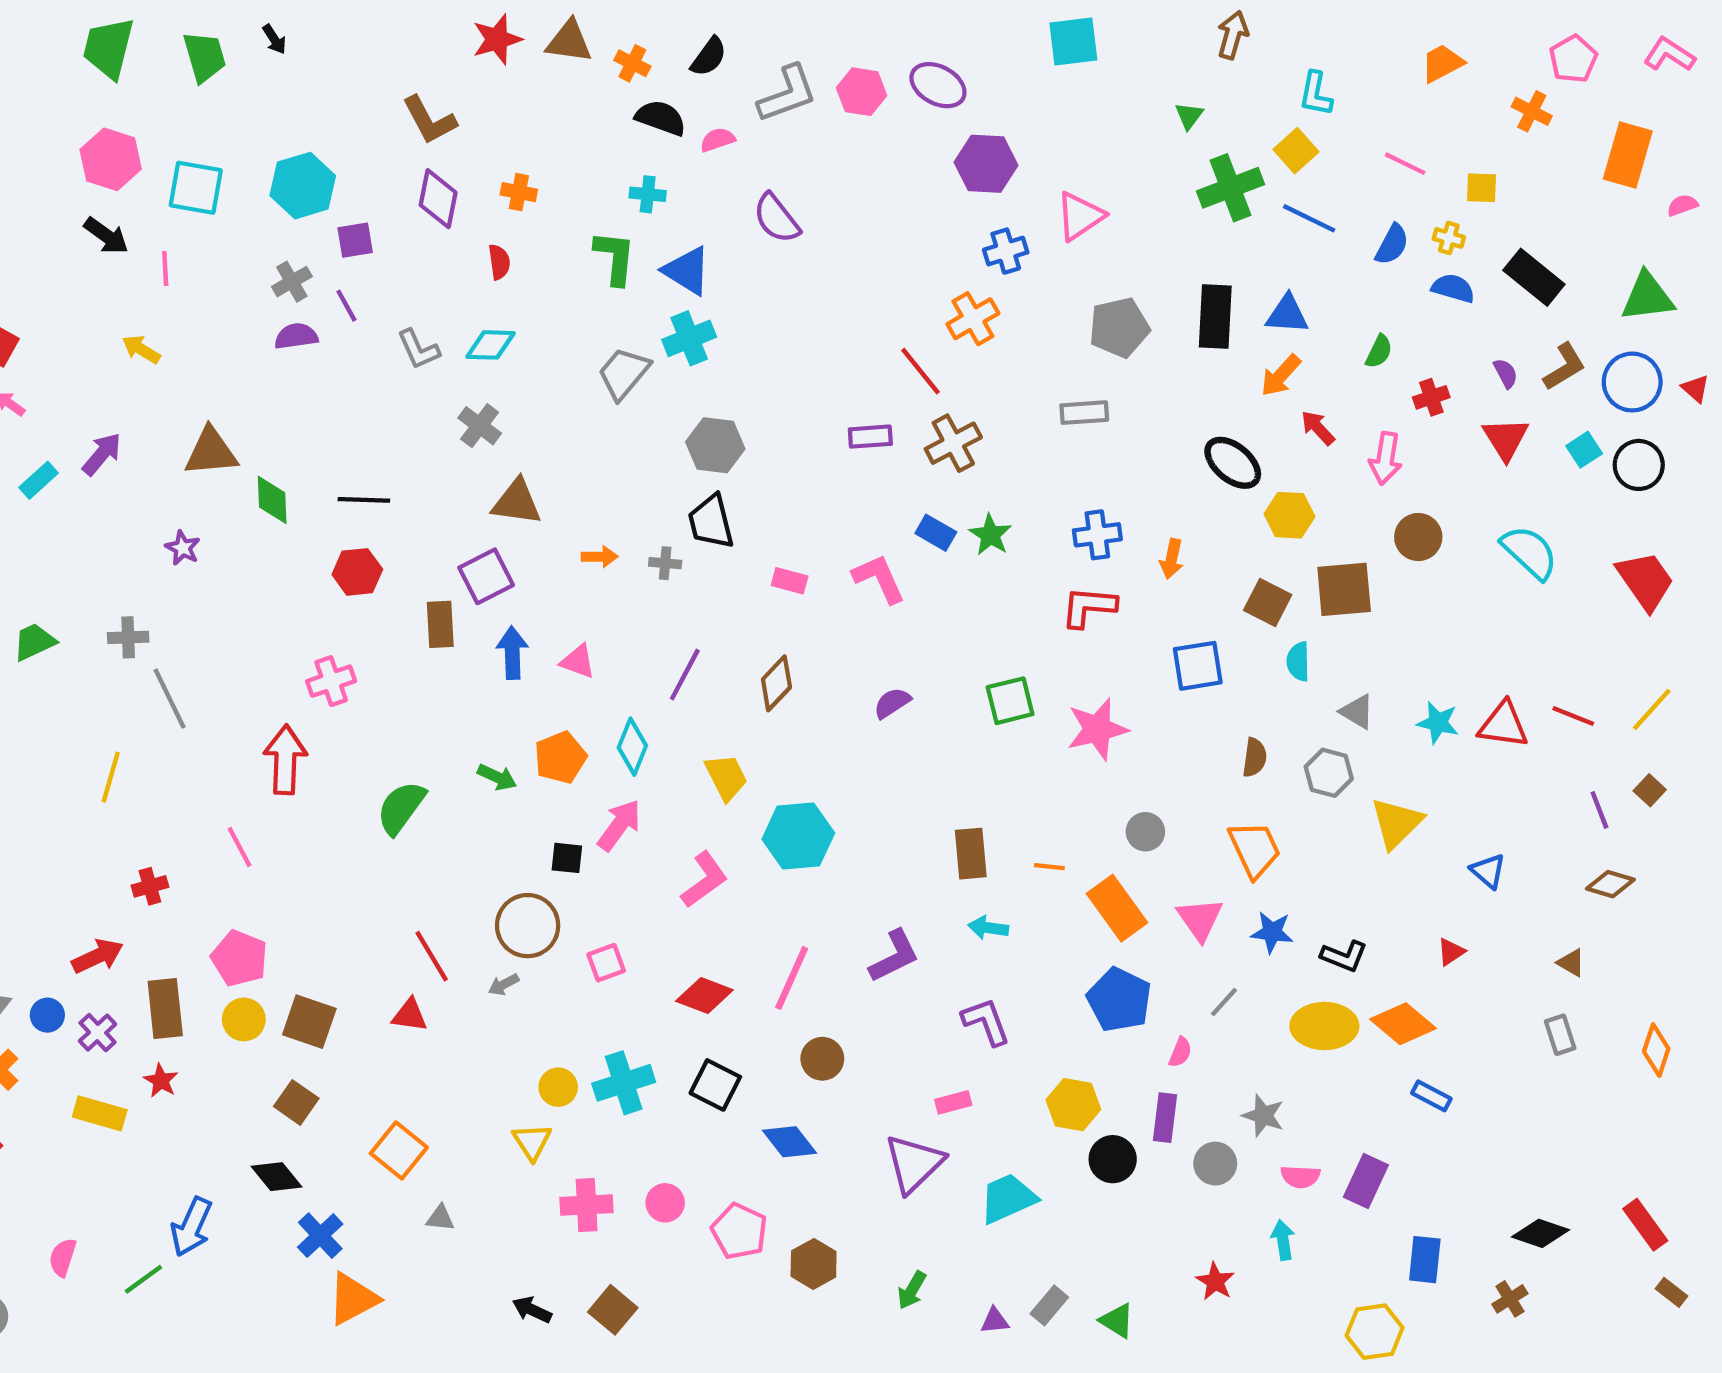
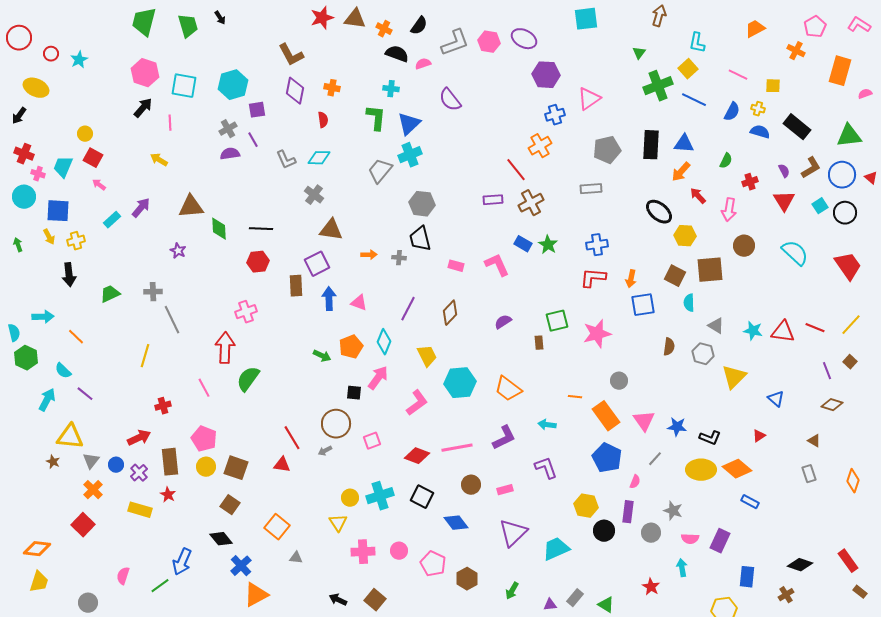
black arrow: (106, 236) -> (143, 108), turned -85
blue triangle: (687, 271) -> (409, 124), turned 45
orange arrow: (1172, 559) -> (631, 279), moved
green semicircle: (401, 808) -> (248, 379), moved
orange trapezoid: (1255, 849) -> (508, 389), moved, turned 152
brown rectangle: (971, 854) -> (539, 343), moved, size x0.6
pink line: (792, 978) -> (457, 448), turned 56
pink rectangle: (953, 1102) -> (505, 490), moved

